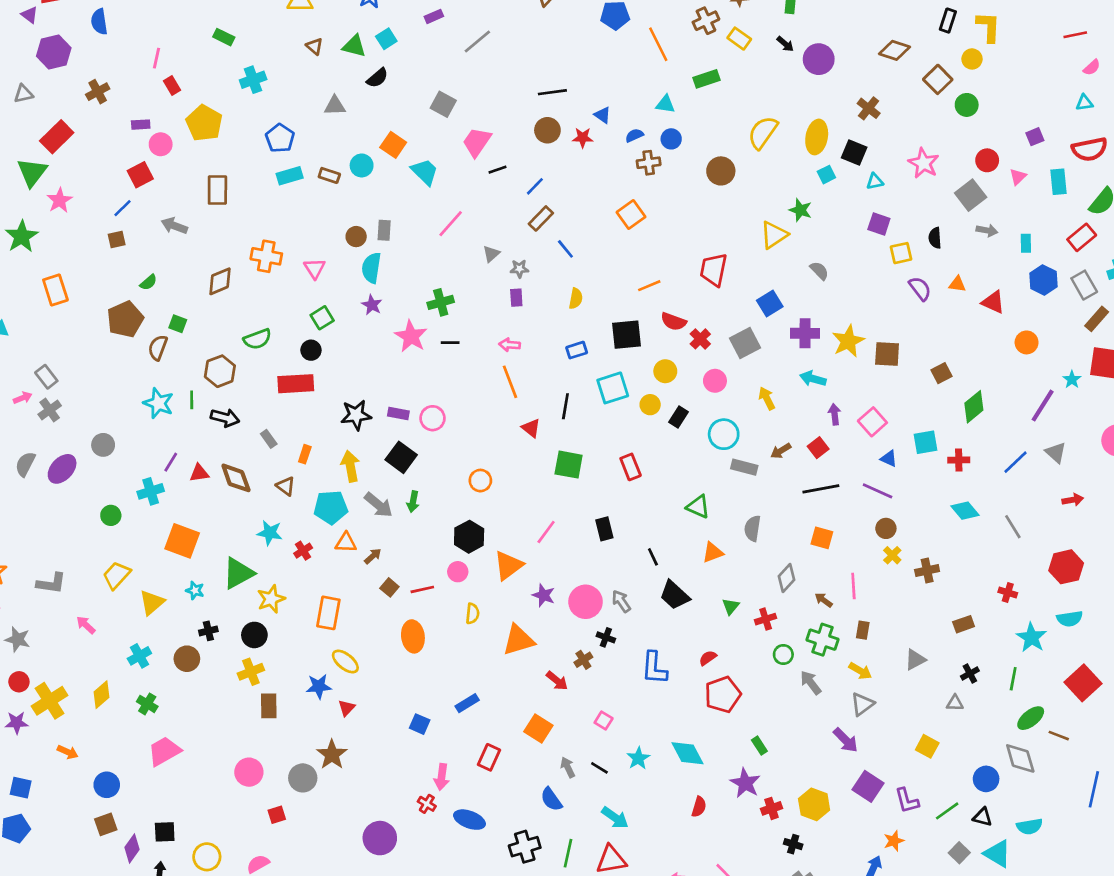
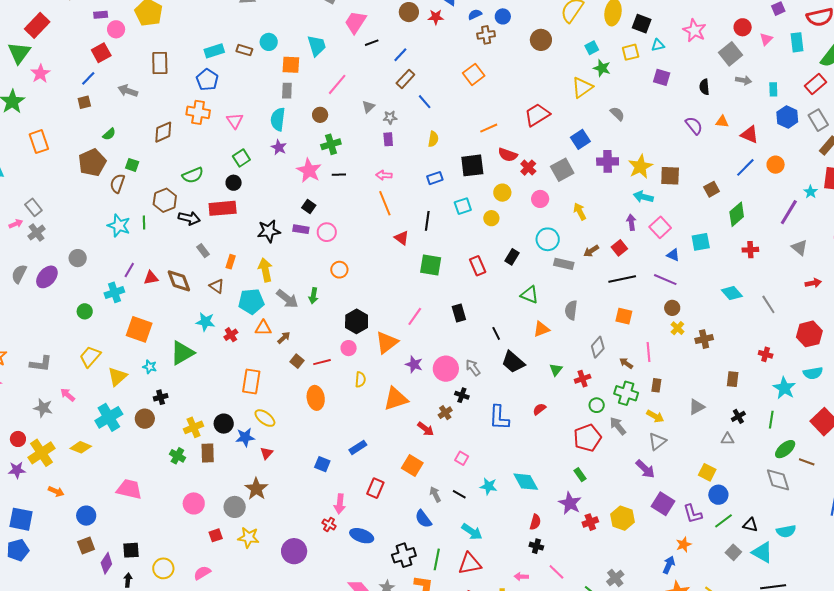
blue pentagon: (280, 138) -> (207, 80), moved
orange square: (393, 145) -> (291, 65), moved, turned -30
cyan trapezoid: (425, 172) -> (317, 46), turned 30
cyan square: (826, 175) -> (592, 48), moved
brown circle: (356, 237) -> (320, 115), moved
yellow square: (901, 253) -> (631, 52), moved
red trapezoid: (714, 270) -> (537, 115), turned 48
cyan arrow: (813, 379) -> (643, 197), moved
cyan square: (613, 388) -> (463, 206), size x0.7
black rectangle: (678, 417) -> (512, 257), moved
black arrow: (225, 418) -> (189, 218), moved
black square: (401, 457) -> (309, 206), moved, size x0.6
red cross: (959, 460) -> (750, 250), moved
blue line: (1015, 462) -> (745, 167), moved
orange circle: (480, 481) -> (339, 270), moved
yellow star: (271, 599) -> (249, 538), moved, turned 30
brown rectangle: (964, 624) -> (733, 379), turned -63
black circle: (254, 635) -> (224, 424), moved
gray star: (18, 639) -> (43, 408), moved
cyan cross: (139, 656) -> (109, 417), size x1.5
yellow diamond: (101, 695) -> (81, 447), turned 65
red pentagon: (723, 695) -> (587, 438), moved
green cross: (147, 704) -> (177, 456), moved
pink trapezoid: (164, 751) -> (129, 489), turned 44
cyan star: (638, 758) -> (489, 486), turned -30
blue circle: (986, 779) -> (718, 495), moved
blue square: (21, 788) -> (21, 519), size x1.4
black cross: (793, 844) -> (536, 546), moved

